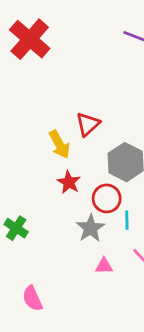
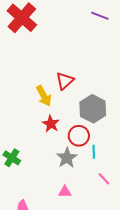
pink triangle: (104, 266) -> (65, 192), moved

